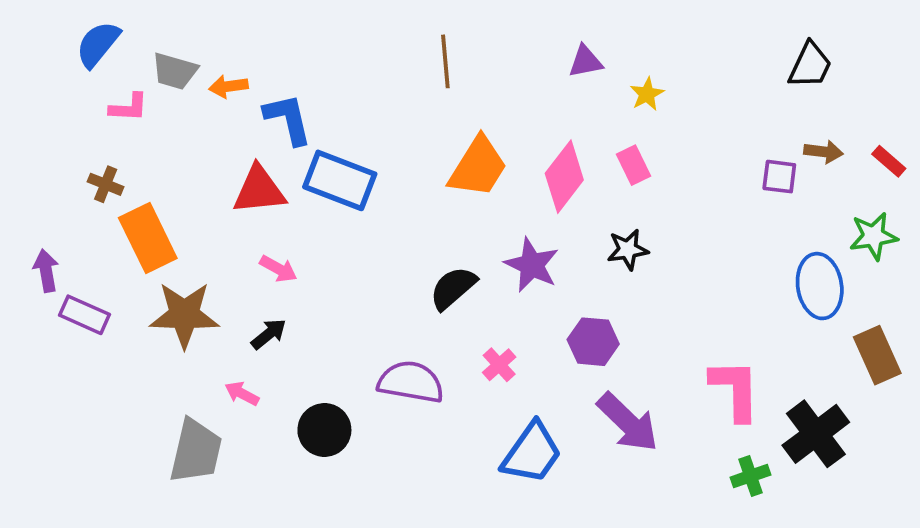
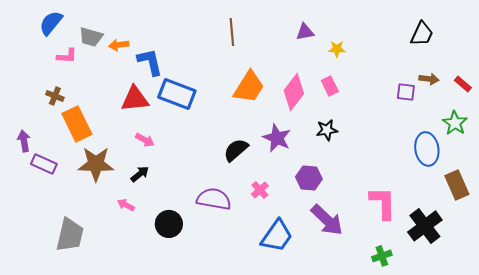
yellow star: (647, 94) -> (337, 49), turned 30
green star: (873, 236) -> (455, 123), turned -30
gray trapezoid: (196, 451) -> (70, 235), moved
green cross: (751, 476) -> (382, 256), moved

